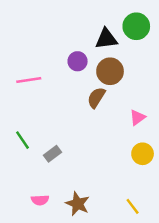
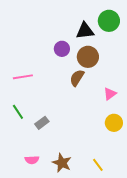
pink line: (29, 80) -> (23, 77), moved
yellow line: (133, 206) -> (98, 165), moved

